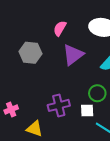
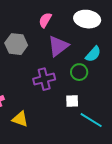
green circle: (97, 93) -> (79, 72), moved
purple cross: (59, 105) -> (44, 79), moved

